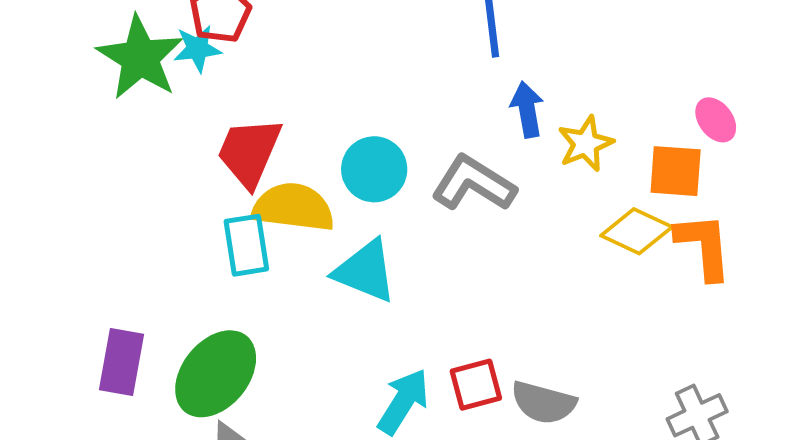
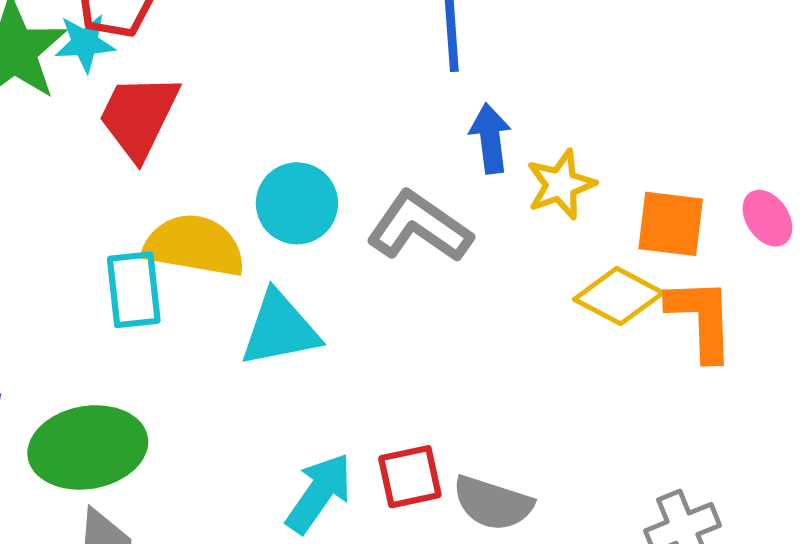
pink ellipse: (716, 120) -> (767, 218), moved
red trapezoid: (249, 152) -> (139, 116), moved
cyan triangle: (365, 271) -> (280, 329), turned -36
green ellipse: (216, 374) -> (88, 447), turned 38

